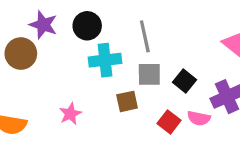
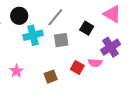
gray line: (145, 36) -> (55, 17), turned 60
black square: (185, 81) -> (87, 28), moved
brown square: (127, 101) -> (51, 77), moved

